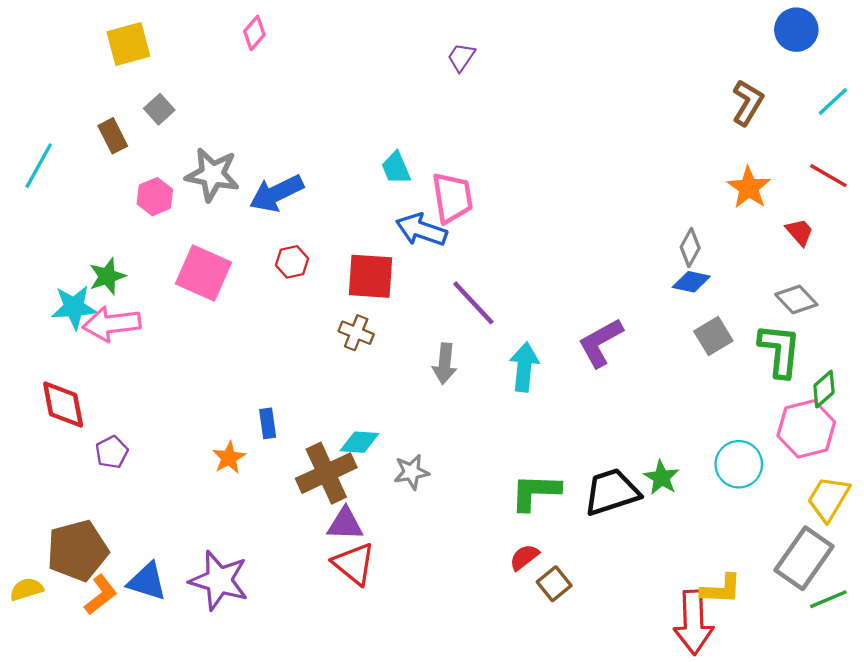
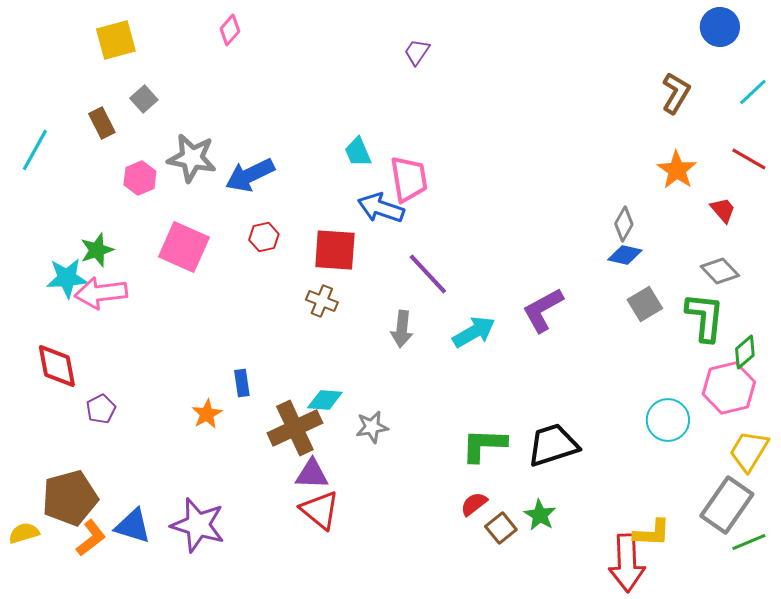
cyan arrow: (524, 367) -> (474, 332), turned 54
green star: (661, 478) -> (540, 515), moved

